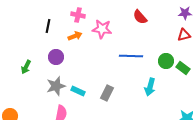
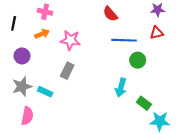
pink star: (102, 29) -> (70, 40), moved
blue line: (131, 56) -> (124, 40), moved
green rectangle: (183, 68) -> (144, 103), moved
gray rectangle: (107, 93) -> (67, 71), moved

